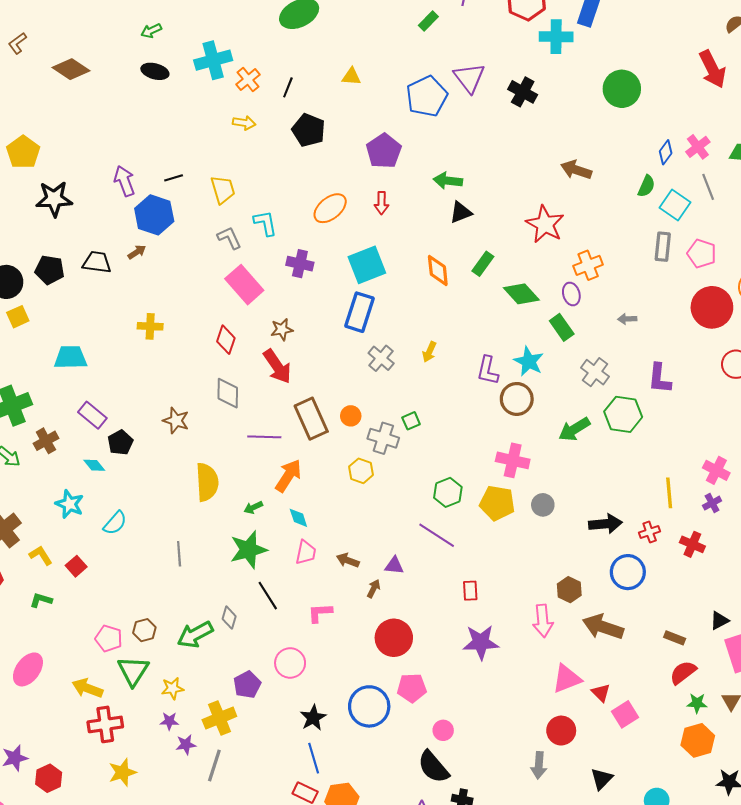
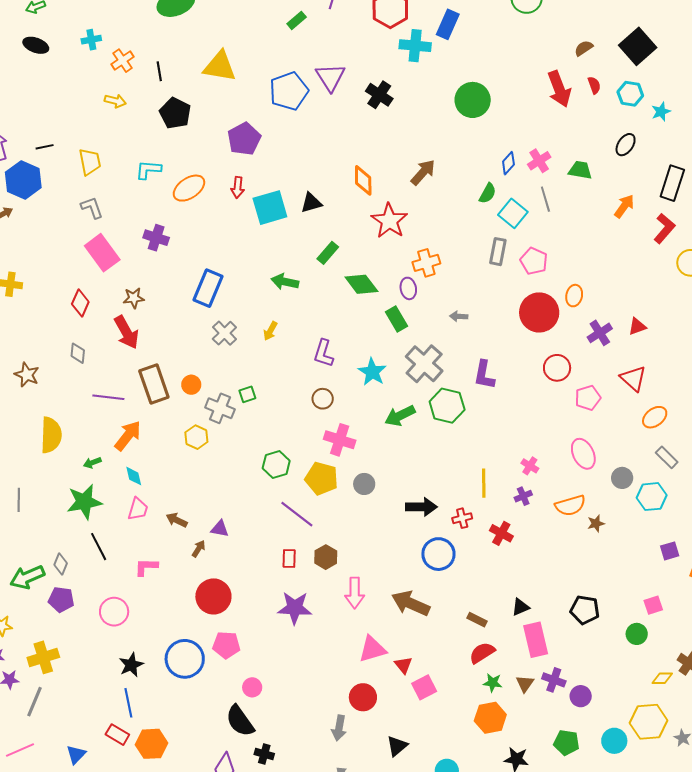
cyan cross: (213, 60) -> (91, 40), size x0.6
yellow triangle: (351, 77) -> (220, 66), size x1.8
black line: (288, 87) -> (159, 71), turned -36
brown arrow: (576, 170) -> (423, 172), turned 108
green arrow: (448, 181) -> (285, 282), moved
cyan L-shape: (265, 223) -> (148, 170), moved, turned -80
cyan square: (367, 265) -> (270, 208), moved
orange diamond: (438, 270) -> (363, 180), moved
cyan star: (529, 361) -> (372, 372), moved
gray cross: (595, 372) -> (424, 364), size x1.4
gray diamond: (228, 393) -> (78, 353), size x0.7
brown circle: (517, 399) -> (323, 399), moved, size x0.7
pink cross: (716, 470) -> (530, 466), size x0.7
purple line: (437, 535) -> (297, 514), moved
brown hexagon: (569, 590) -> (326, 557), moved
purple pentagon: (247, 685) -> (61, 599), moved, turned 30

